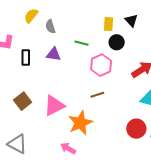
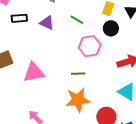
black rectangle: (26, 57) -> (19, 18), turned 70
orange star: (80, 123) -> (78, 100), moved

